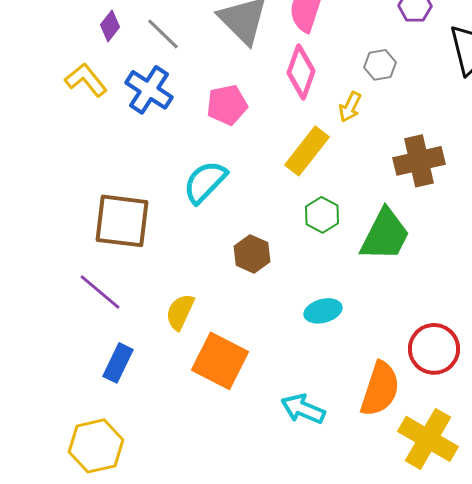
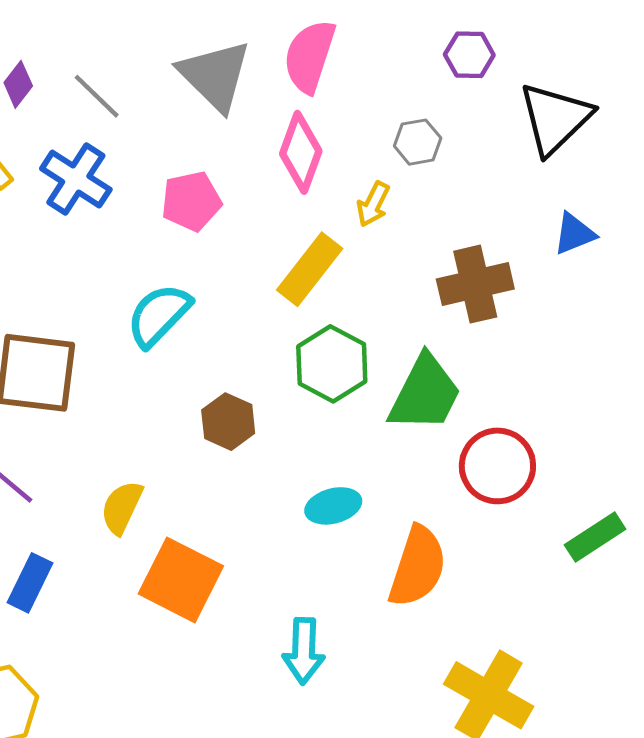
green hexagon: (322, 215) -> (332, 364), size x1.4
red circle: (434, 349) -> (497, 466), moved
orange semicircle: (380, 389) -> (418, 567), moved
cyan arrow: (303, 409) -> (304, 651), turned -111

